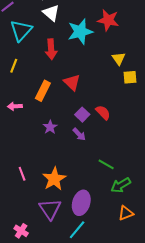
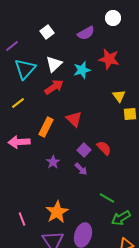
white triangle: (51, 13) -> (54, 64), moved, turned 36
cyan star: (80, 32) -> (82, 70), size x0.7
red arrow: (51, 49) -> (54, 87), turned -120
yellow line: (14, 66) -> (18, 103), turned 32
pink arrow: (15, 106) -> (19, 142), size x1.5
pink line: (22, 174) -> (22, 219), moved

